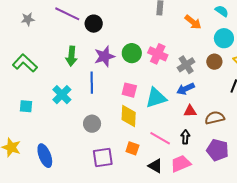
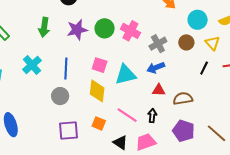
blue line: (92, 83) -> (66, 69), moved

